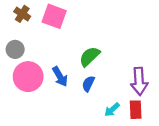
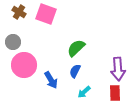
blue arrow: (60, 77) -> (51, 80), moved
cyan arrow: (112, 110) -> (84, 92), moved

